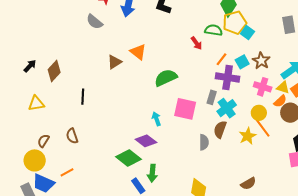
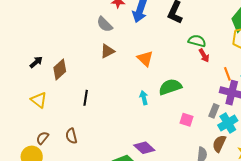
green semicircle: (214, 30) -> (197, 41), moved
orange line: (221, 59) -> (227, 74), turned -64
brown triangle: (114, 62) -> (108, 51), moved
yellow triangle: (36, 103) -> (39, 100), turned 42
pink square: (185, 109) -> (186, 120), size x0.6
cyan arrow: (156, 119) -> (144, 98), moved

